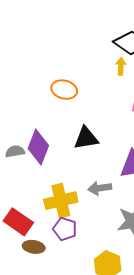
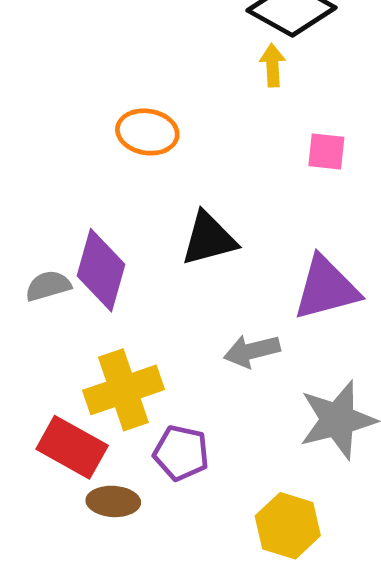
yellow cross: (61, 201) -> (123, 390), moved

